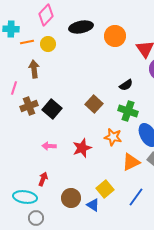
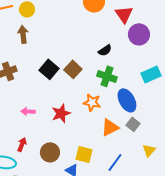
brown arrow: (34, 69) -> (23, 34), moved
black square: (52, 109) -> (49, 69), moved
yellow square: (105, 189) -> (84, 154), turned -36
brown circle: (71, 198) -> (50, 152), moved

